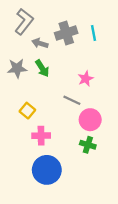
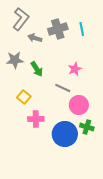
green arrow: (42, 68) -> (37, 69), moved
green cross: (88, 145) -> (87, 127), moved
blue circle: (47, 170) -> (65, 134), moved

